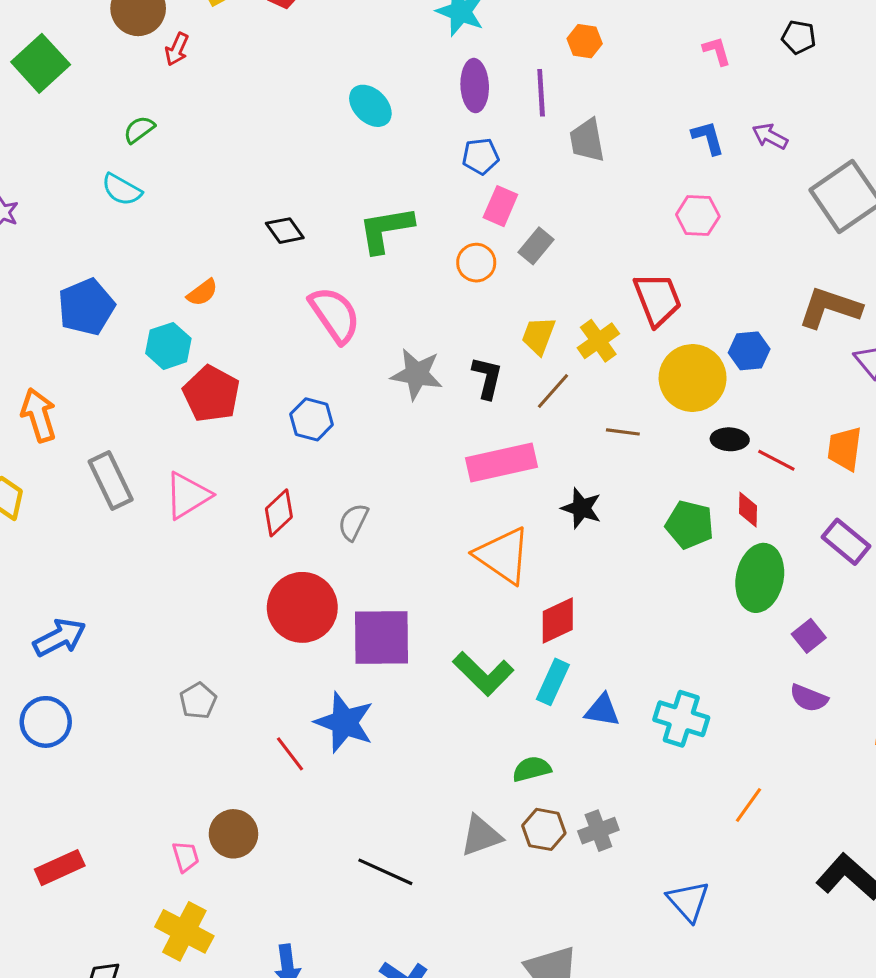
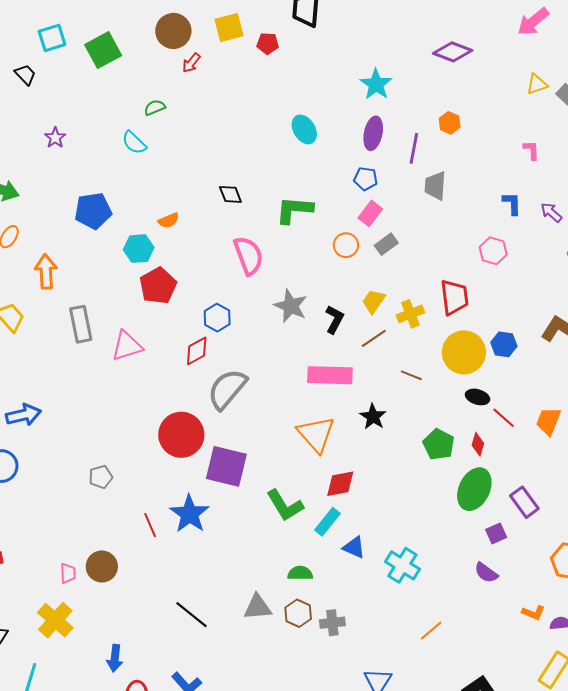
red diamond: (279, 513) -> (197, 351), moved
gray semicircle: (353, 522) -> (227, 389), size x1.8
purple rectangle: (846, 542) -> (524, 502), moved

